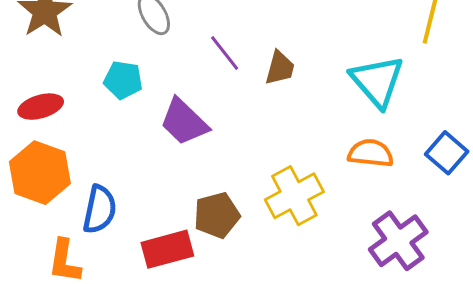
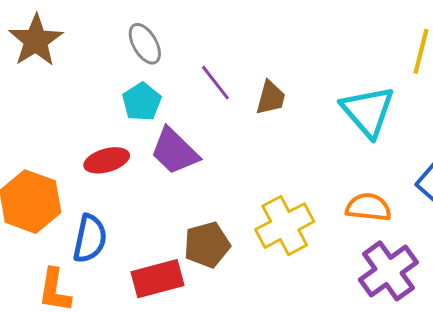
cyan pentagon: (123, 80) -> (142, 102), moved, turned 30
red ellipse: (41, 107) -> (107, 160), moved
orange semicircle: (371, 153) -> (368, 207), moved

